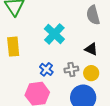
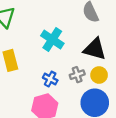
black triangle: (91, 49) -> (95, 49), size x1.6

